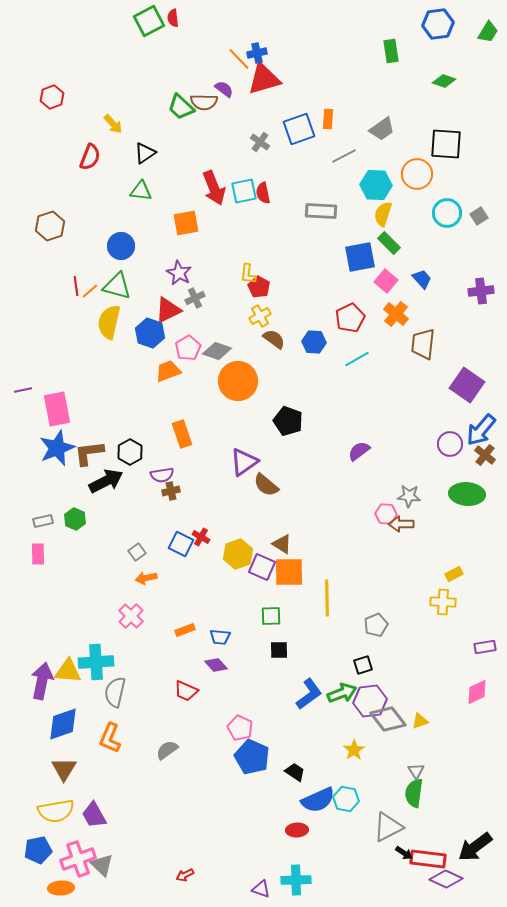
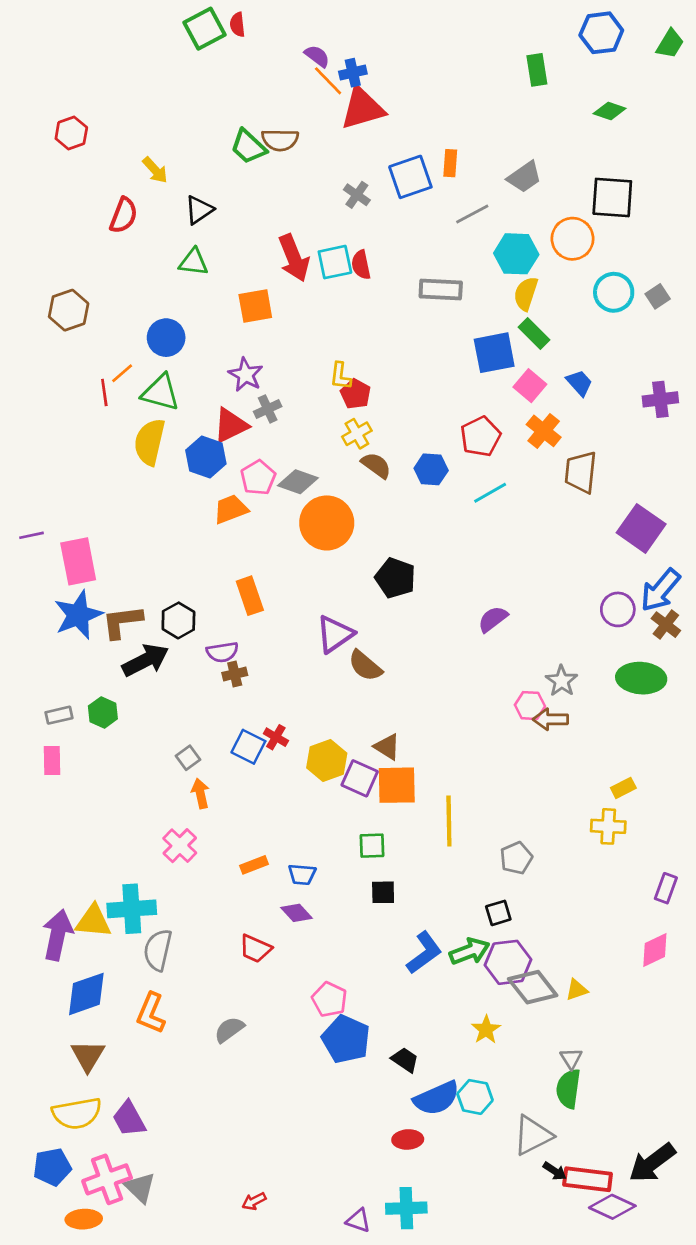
purple semicircle: (224, 89) -> (317, 56), moved
orange line: (90, 291) -> (122, 373), moved
gray star: (409, 496) -> (562, 681), turned 30
orange arrow: (146, 578) -> (200, 793), turned 90
purple rectangle: (485, 647) -> (666, 888), turned -60

